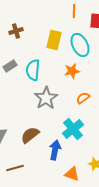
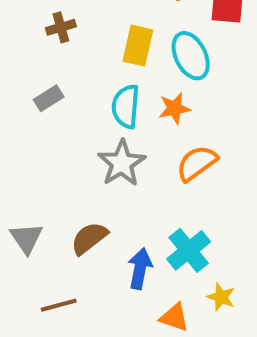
cyan semicircle: (33, 70) -> (126, 106), moved
orange semicircle: (83, 98) -> (197, 163), size x1.5
cyan cross: (73, 129) -> (189, 250), moved

